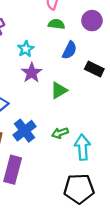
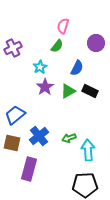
green semicircle: (56, 24) -> (57, 46), moved, turned 120
black rectangle: (94, 69) -> (90, 91), moved
green triangle: (59, 90) -> (68, 91), moved

